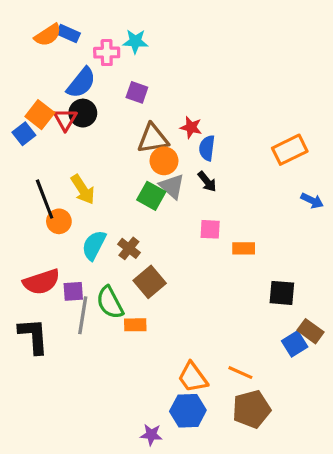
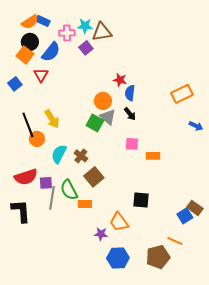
purple square: (137, 92) -> (86, 48), moved, turned 32
black circle: (83, 113) -> (30, 42), moved
orange square: (40, 115) -> (25, 55), moved
brown triangle: (153, 139) -> (102, 32), moved
black square: (282, 293) -> (141, 200), moved
orange line: (240, 373) -> (175, 241), moved
orange trapezoid: (193, 377) -> (119, 222), moved
purple star: (151, 435) -> (101, 234), moved

